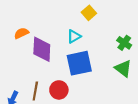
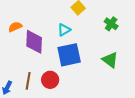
green cross: (124, 43) -> (111, 24), moved

